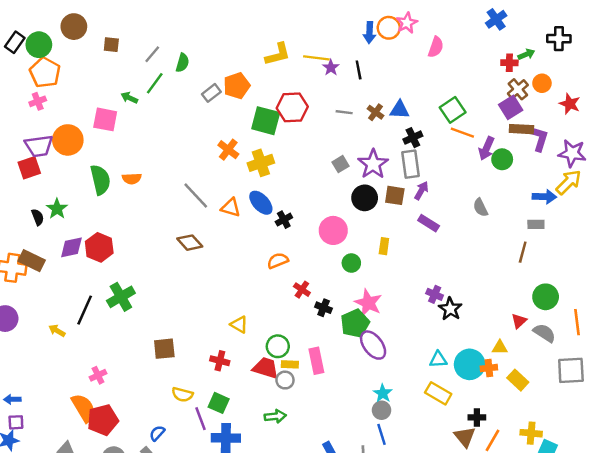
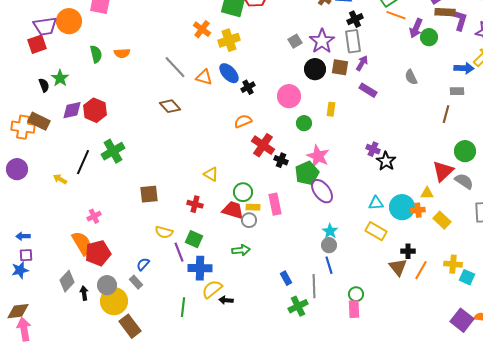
green semicircle: (100, 180) -> (96, 54), size x0.7
red cross: (302, 290) -> (263, 145), size x1.6
red triangle: (519, 321) -> (443, 171), size x1.6

